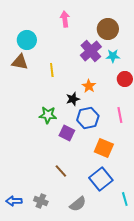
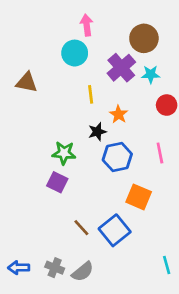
cyan circle: (27, 40) -> (75, 53), moved
yellow line: (52, 70) -> (91, 94), moved
purple square: (67, 133) -> (57, 182), moved
blue square: (101, 179) -> (115, 230), moved
gray semicircle: (78, 204) -> (83, 272), moved

